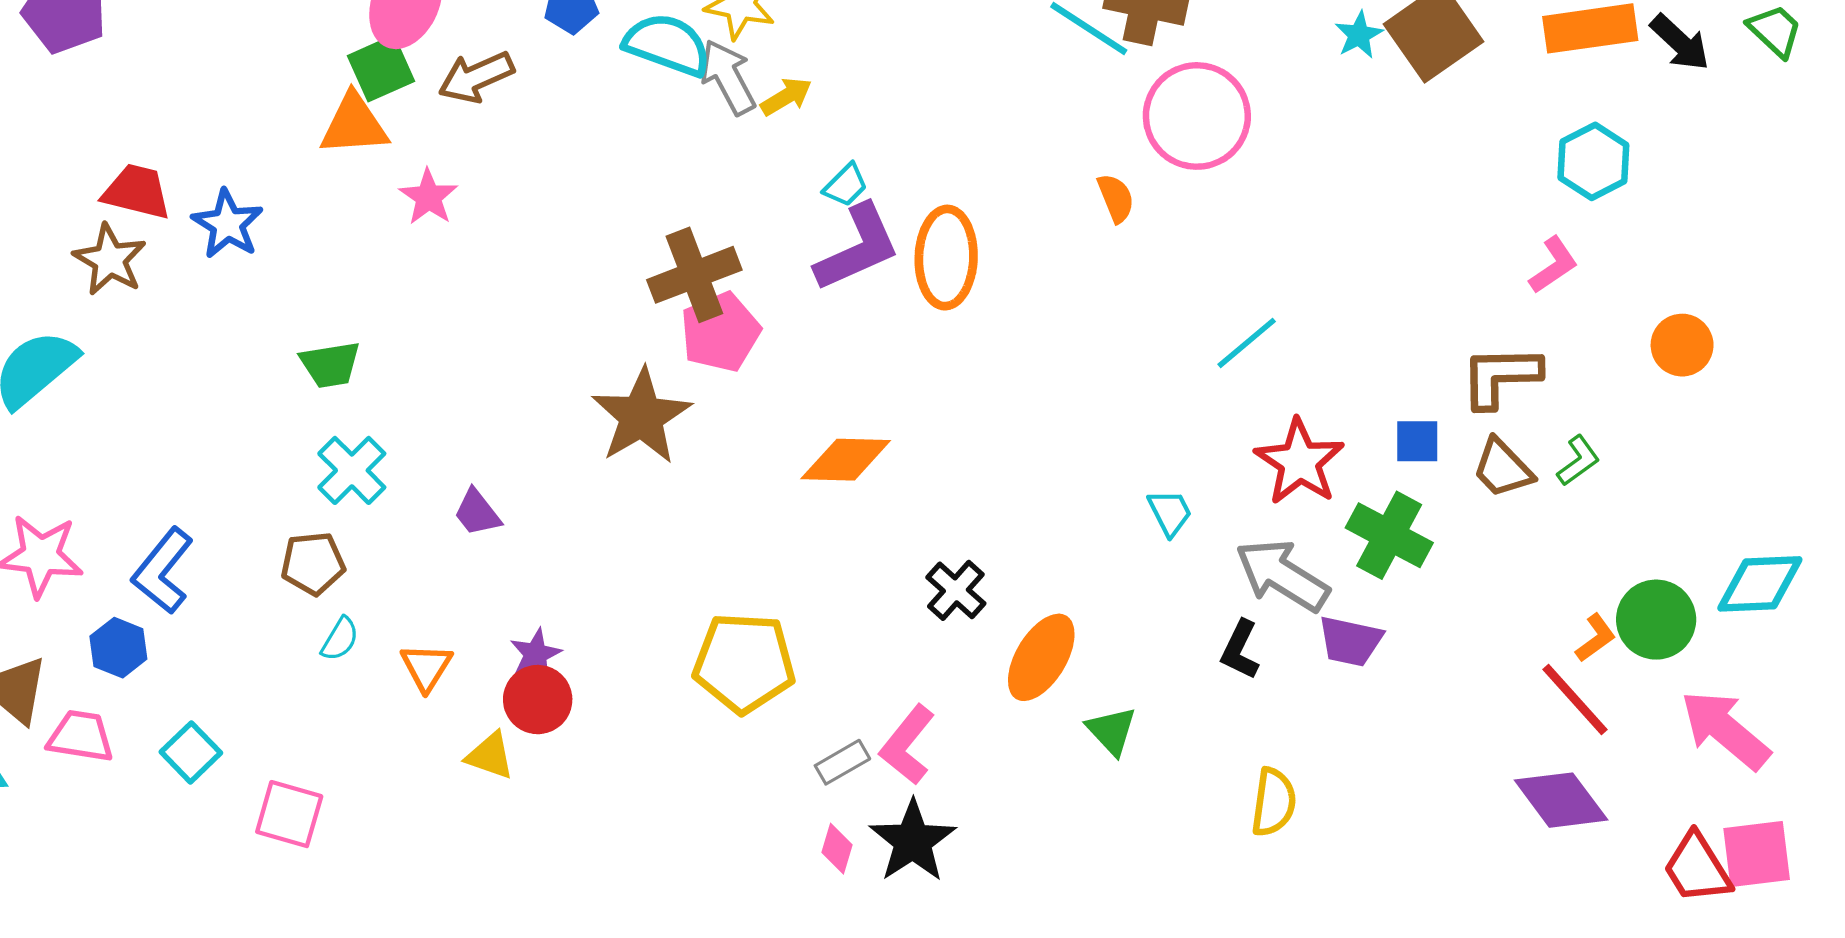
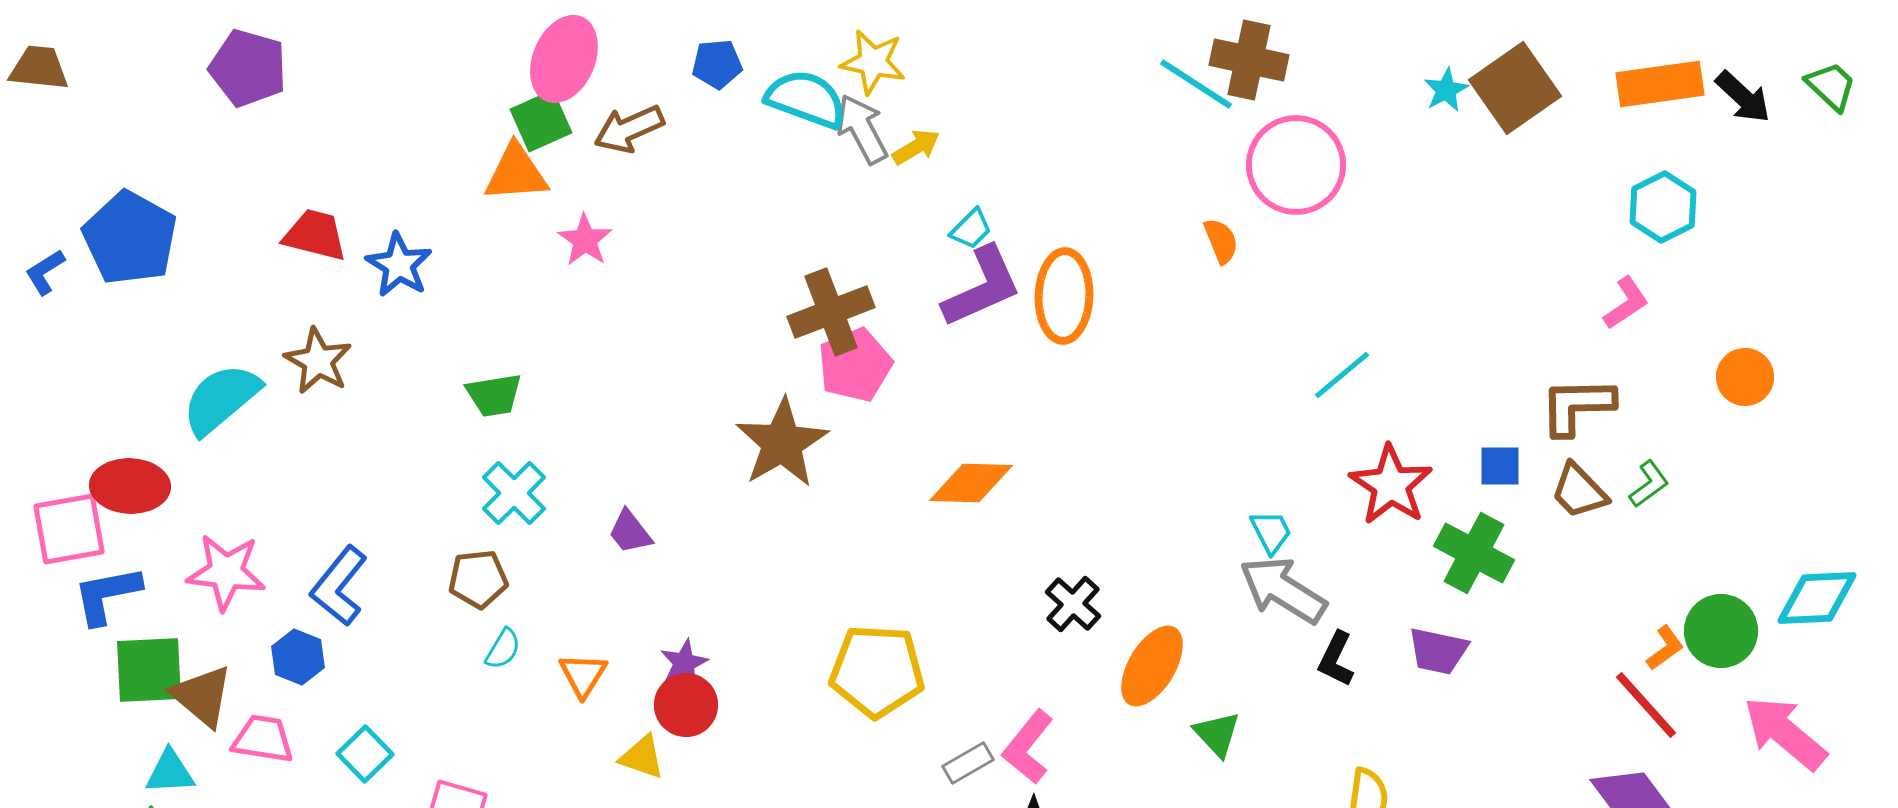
brown star: (110, 260) -> (318, 361), moved
gray arrow: (1282, 575) -> (1283, 590), moved

